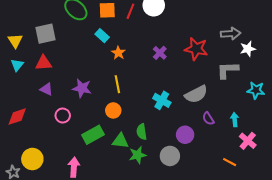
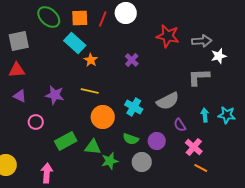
cyan rectangle: (102, 36) -> (75, 43), size x1.5
red star: (196, 49) -> (168, 36), moved
yellow line: (117, 84) -> (90, 91), turned -66
cyan star: (256, 90) -> (227, 115), moved
orange circle: (113, 110) -> (103, 117), moved, size x1.5
cyan arrow: (235, 120) -> (205, 115), moved
green semicircle: (142, 132) -> (131, 139), moved, turned -63
pink cross: (248, 141) -> (194, 147), moved

